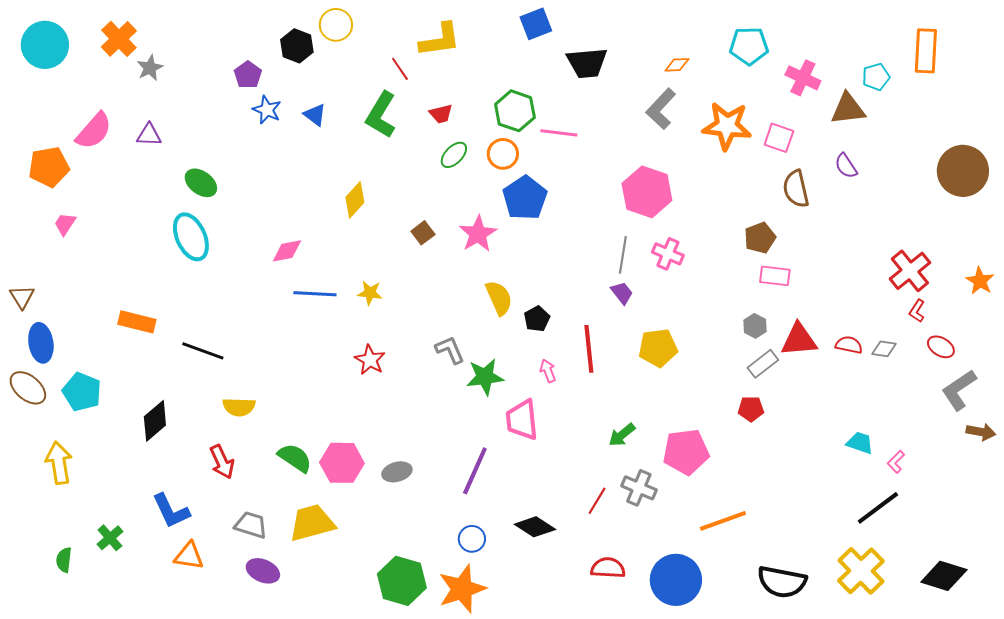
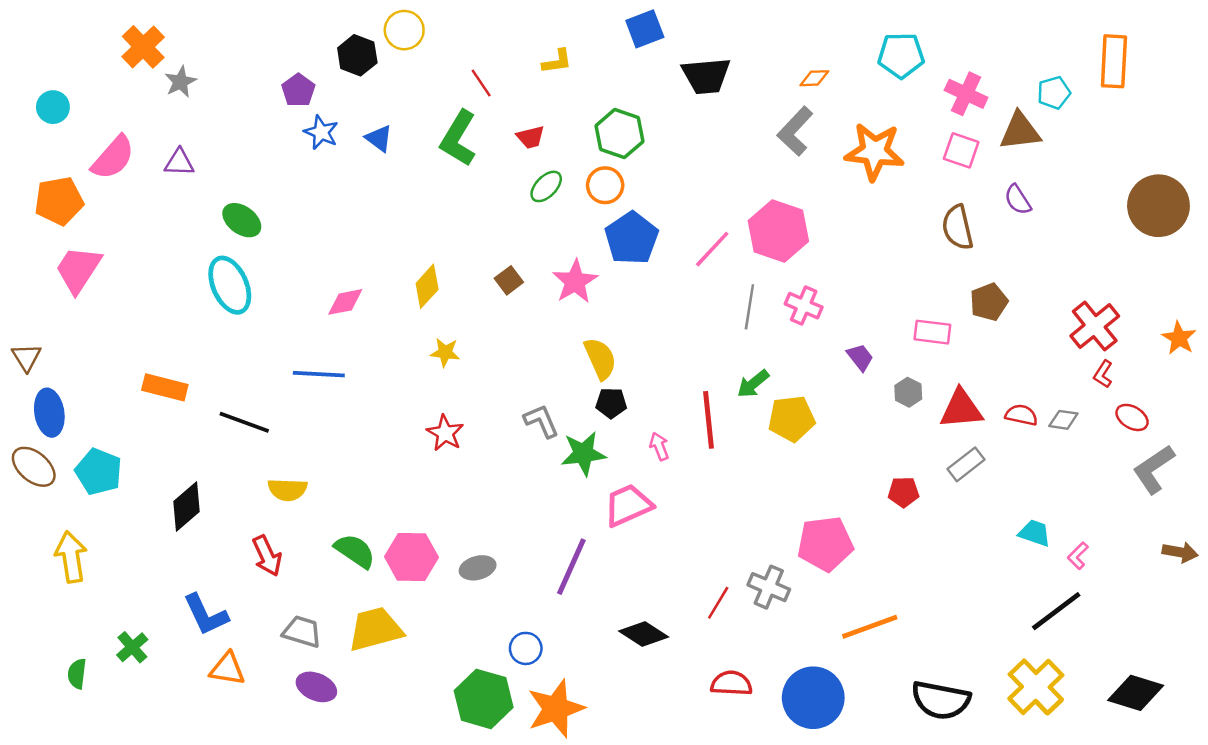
yellow L-shape: (440, 40) -> (557, 61), moved, size x0.6
cyan circle: (45, 45) -> (53, 107), moved, size x0.6
pink line: (559, 133) -> (712, 249), moved, turned -54
pink square: (779, 138) -> (961, 150), moved
yellow diamond: (355, 200) -> (427, 286), moved
pink trapezoid: (65, 224) -> (78, 269), size x1.8
brown pentagon: (760, 238) -> (989, 302), moved
purple trapezoid: (622, 293) -> (860, 357), moved
blue line: (315, 294) -> (319, 374), moved
black pentagon: (537, 319) -> (611, 403), moved, turned 30
gray rectangle: (763, 364) -> (966, 464), moved
pink trapezoid: (522, 420) -> (628, 505), turned 72
brown arrow: (981, 432) -> (1180, 552), moved
green arrow: (622, 435) -> (753, 384), moved
blue circle: (472, 539) -> (526, 648), moved

